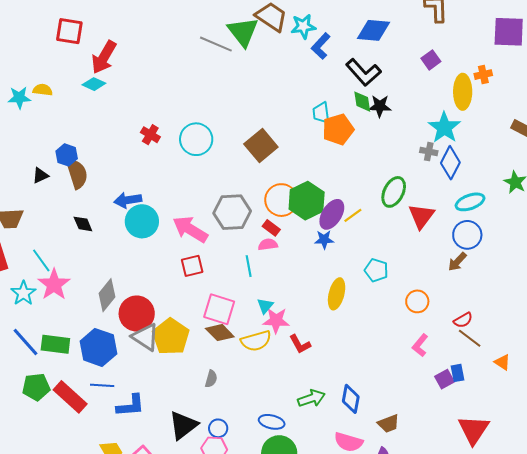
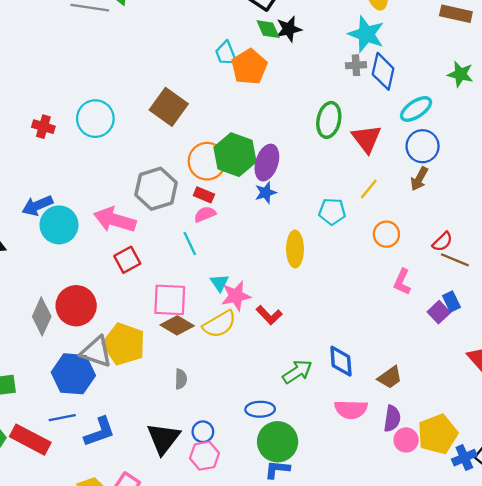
yellow line: (353, 215) -> (369, 189), moved
red circle: (137, 314) -> (76, 306), moved
blue hexagon: (98, 347) -> (73, 374), moved

